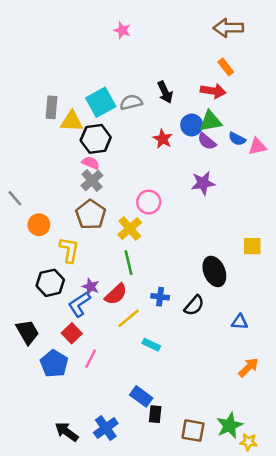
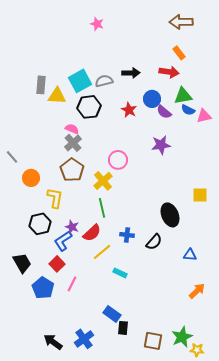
black arrow: (165, 92) -> (131, 73), turned -66
green triangle: (211, 121) -> (183, 96), moved
black hexagon: (96, 139) -> (89, 107), moved

